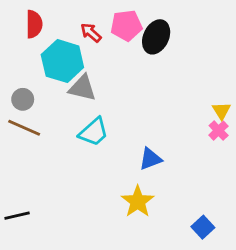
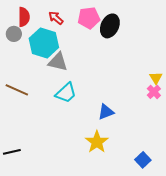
red arrow: (91, 33) -> (56, 18), moved
gray circle: (23, 99) -> (14, 34), moved

